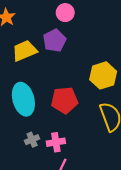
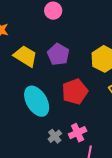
purple pentagon: (55, 41) -> (58, 54), moved
yellow trapezoid: (24, 51) -> (25, 56), turned 70

